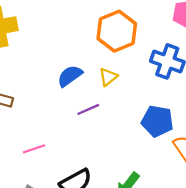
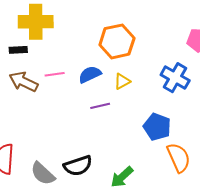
orange hexagon: (117, 31) -> (117, 41), moved
pink line: (34, 149) -> (55, 74), moved

